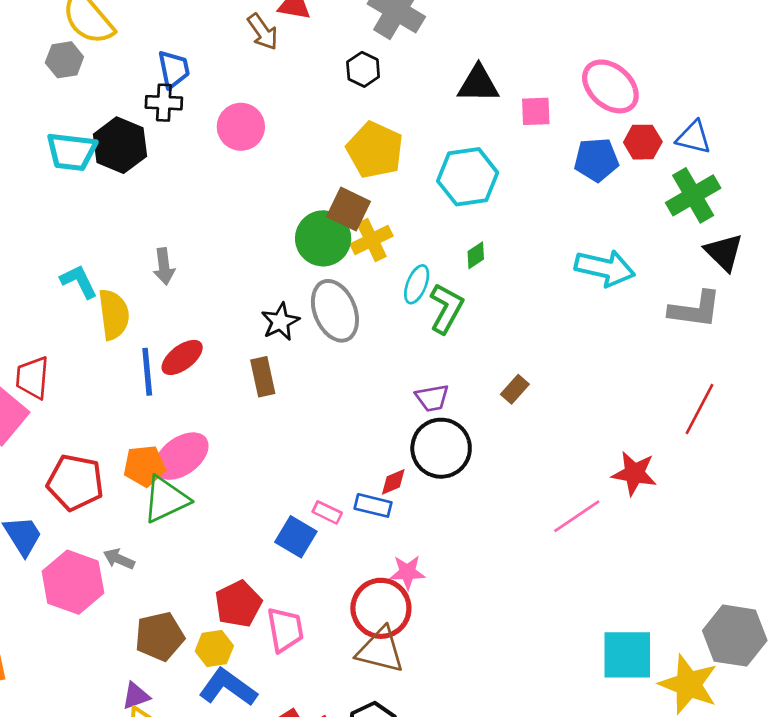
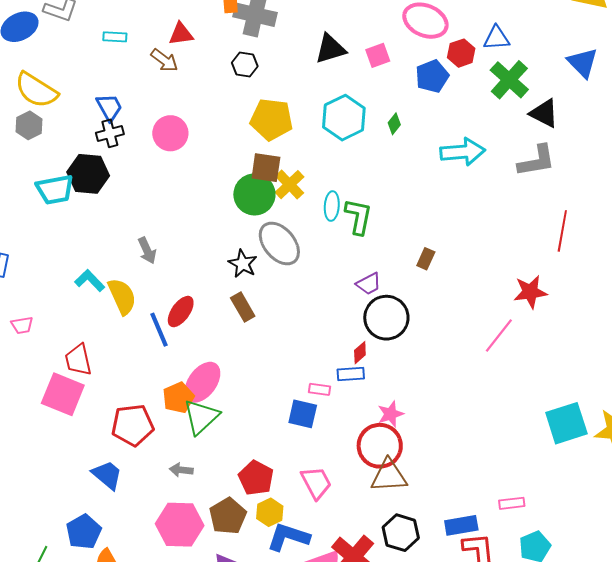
green diamond: (476, 255) -> (394, 124), moved
pink hexagon: (73, 582) -> (180, 525), moved
red pentagon: (238, 604) -> (256, 478), moved

